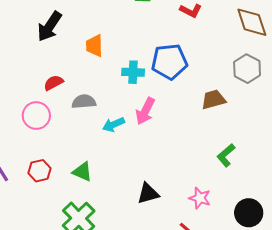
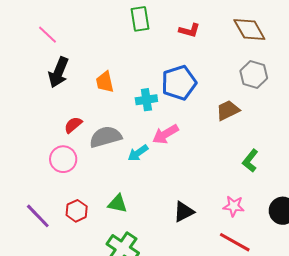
gray semicircle: (84, 102) -> (106, 137), size x1.4
pink arrow: (145, 111) -> (165, 134), turned 44

